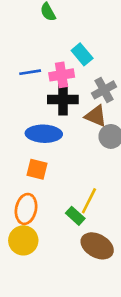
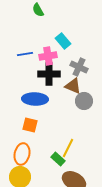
gray cross: (104, 90) -> (79, 67), turned -36

